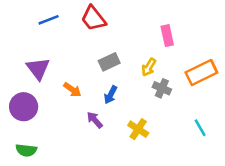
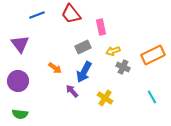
pink rectangle: (167, 36) -> (101, 27), moved
yellow arrow: (149, 67) -> (113, 51), turned 40
purple triangle: (38, 69) -> (20, 44), moved
blue arrow: (111, 95) -> (84, 72), size x1.5

